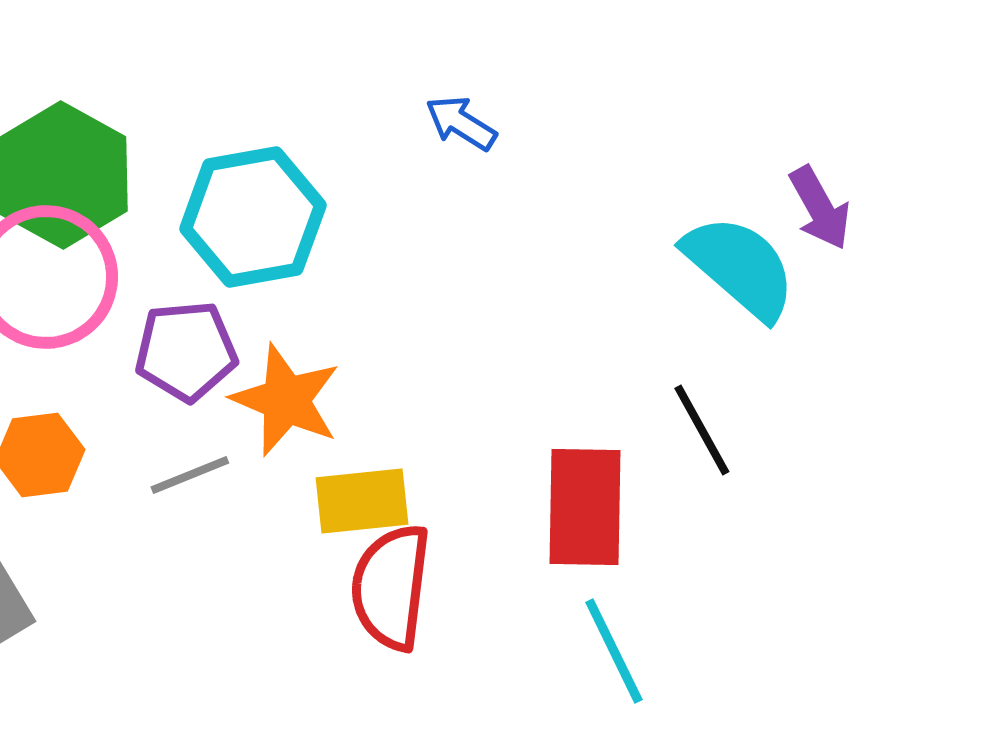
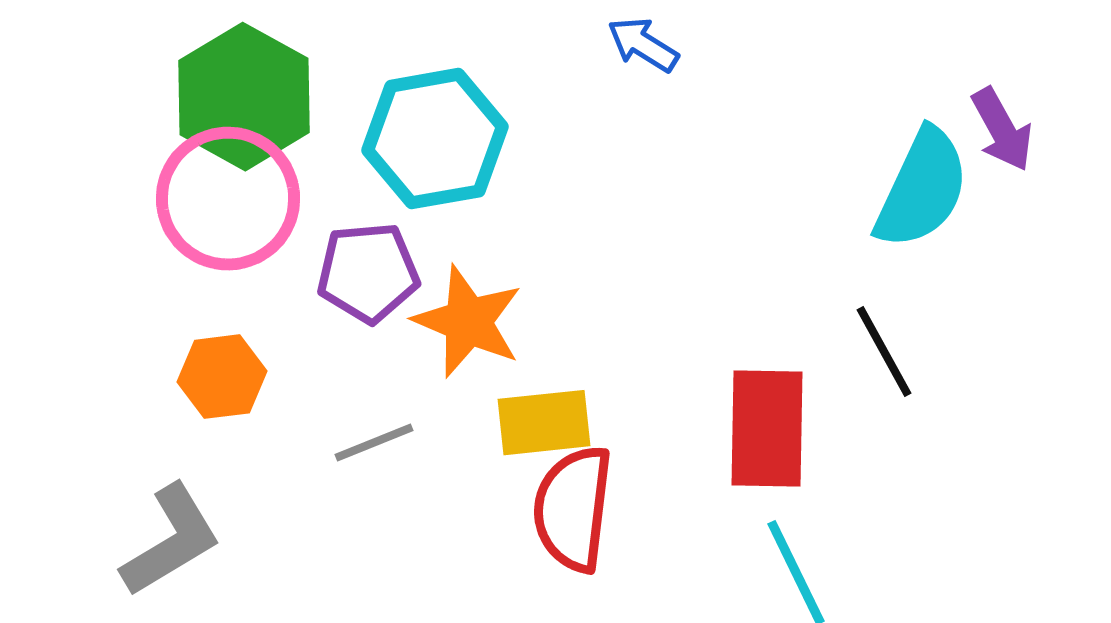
cyan semicircle: (740, 267) -> (922, 189), turned 74
gray line: (190, 475) -> (374, 443), moved

